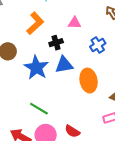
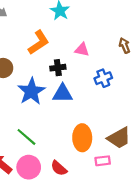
orange ellipse: (89, 81) -> (82, 138), moved

